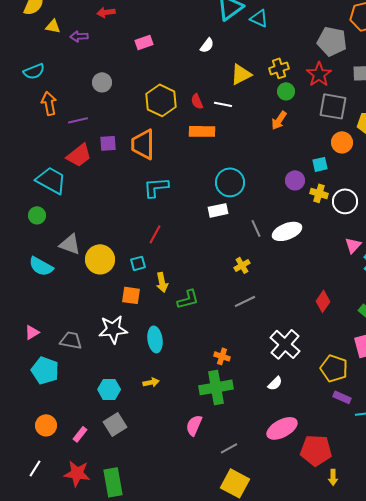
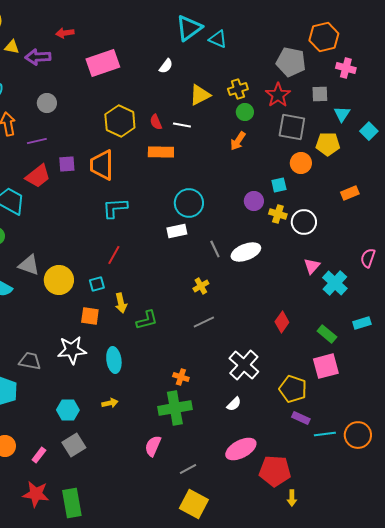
purple arrow: (79, 36) -> (38, 57), size x1.4
pink rectangle: (144, 42) -> (103, 63), size x1.8
gray circle: (102, 82) -> (47, 103), moved

